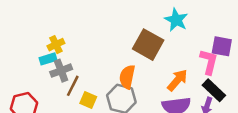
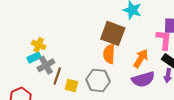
yellow cross: (56, 45) -> (39, 45), turned -32
orange semicircle: (127, 77) -> (109, 54), moved

